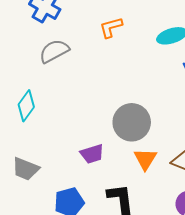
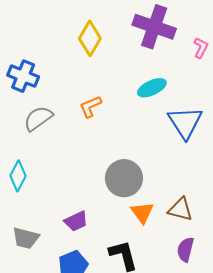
orange L-shape: (111, 27) -> (90, 106), moved
purple trapezoid: (92, 154) -> (76, 221), moved

